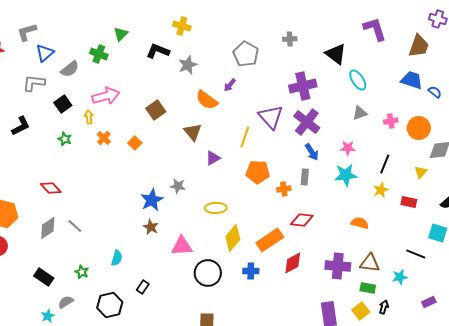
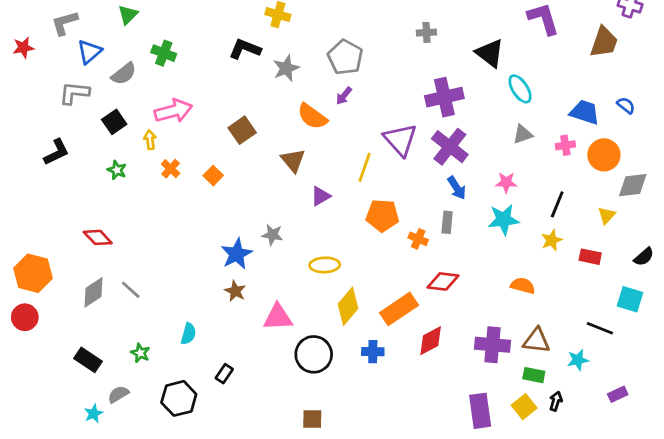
green triangle: (121, 34) -> (128, 15), moved
gray pentagon: (246, 54) -> (345, 57), moved
blue trapezoid: (412, 80) -> (585, 112), moved
orange cross: (284, 189) -> (418, 239), turned 32

